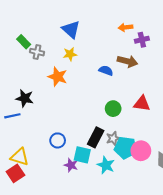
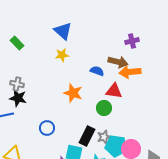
orange arrow: (125, 27) -> (130, 72), moved, size x1.5
gray cross: (37, 52) -> (17, 84), moved
orange star: (58, 77) -> (73, 93), moved
red triangle: (142, 103) -> (114, 91), moved
blue circle: (58, 140) -> (47, 128), moved

